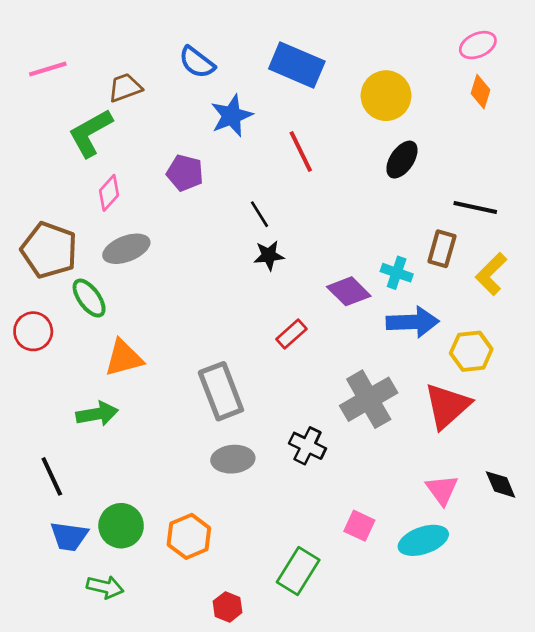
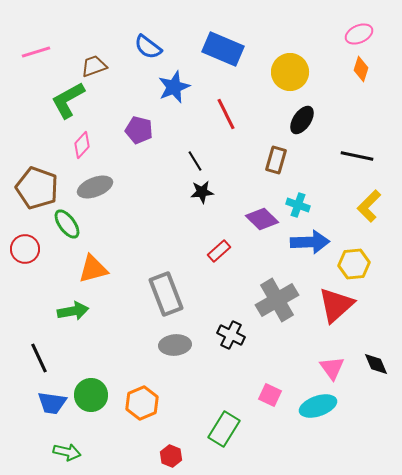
brown rectangle: (442, 249) -> (276, 160), moved
green arrow: (105, 587) -> (67, 452), moved

